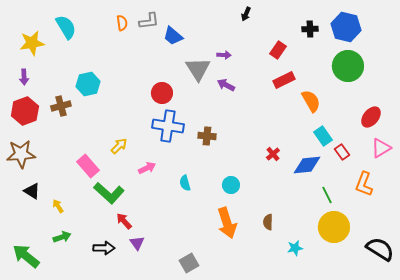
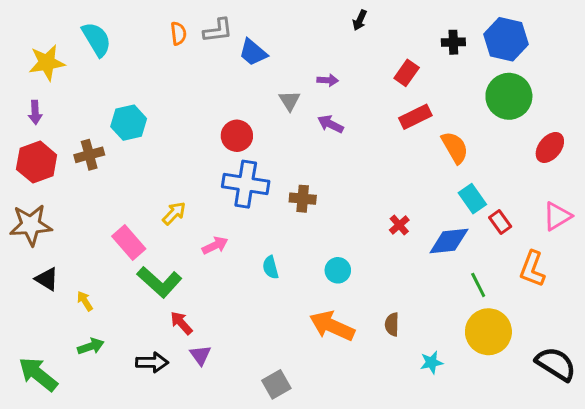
gray triangle: (198, 69) -> (290, 101), size x0.6
red ellipse: (371, 117) -> (550, 147), moved
orange arrow: (227, 223) -> (332, 326), turned 132

